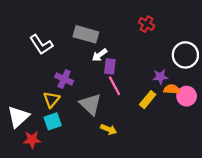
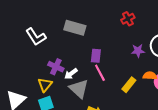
red cross: (146, 24) -> (128, 19), turned 32
white arrow: (100, 55) -> (71, 74), moved
purple star: (160, 77) -> (138, 51), moved

